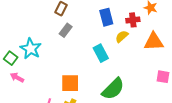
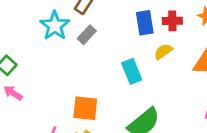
red cross: (133, 20) -> (172, 21), moved
cyan star: (31, 49) -> (55, 26), moved

